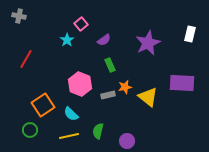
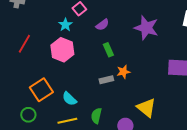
purple star: (148, 43) -> (146, 28), turned -30
pink hexagon: (80, 84) -> (62, 50), moved
yellow triangle: (148, 97) -> (146, 108), moved

